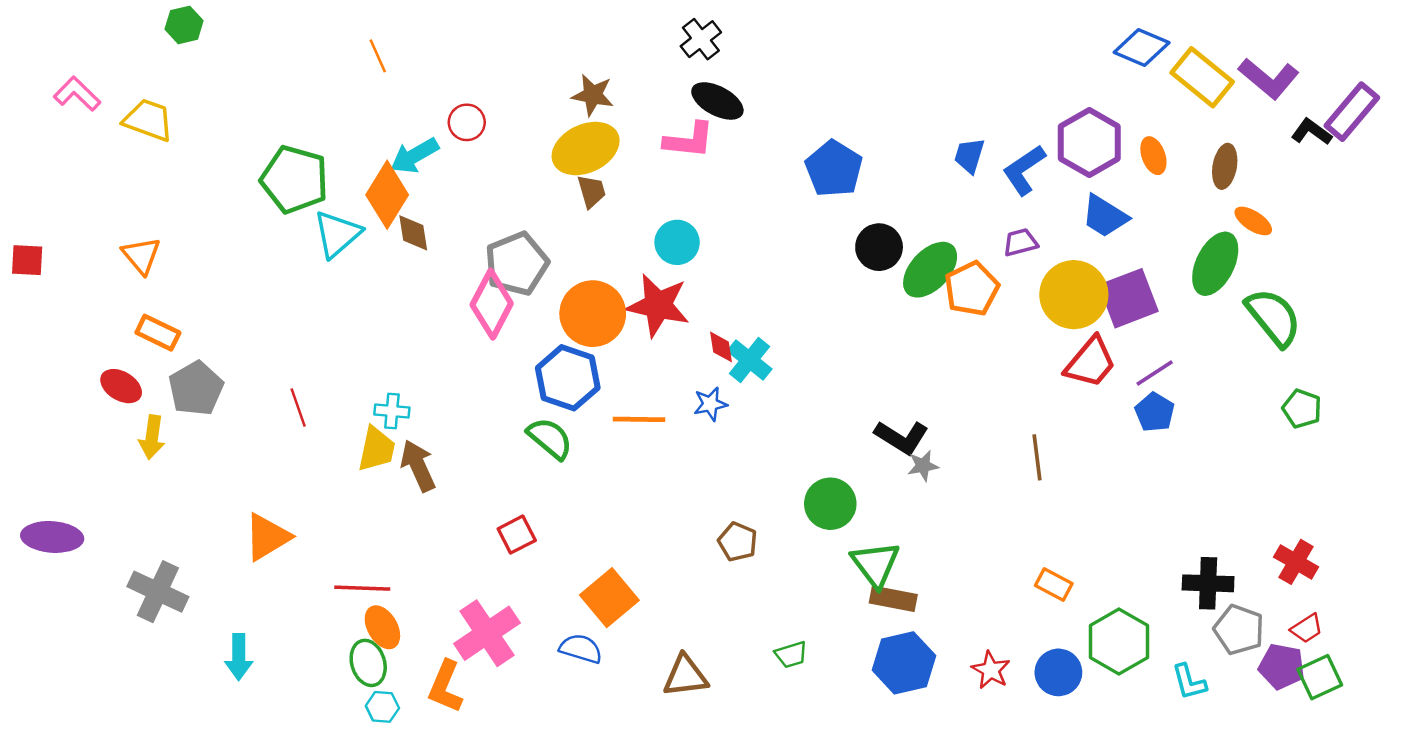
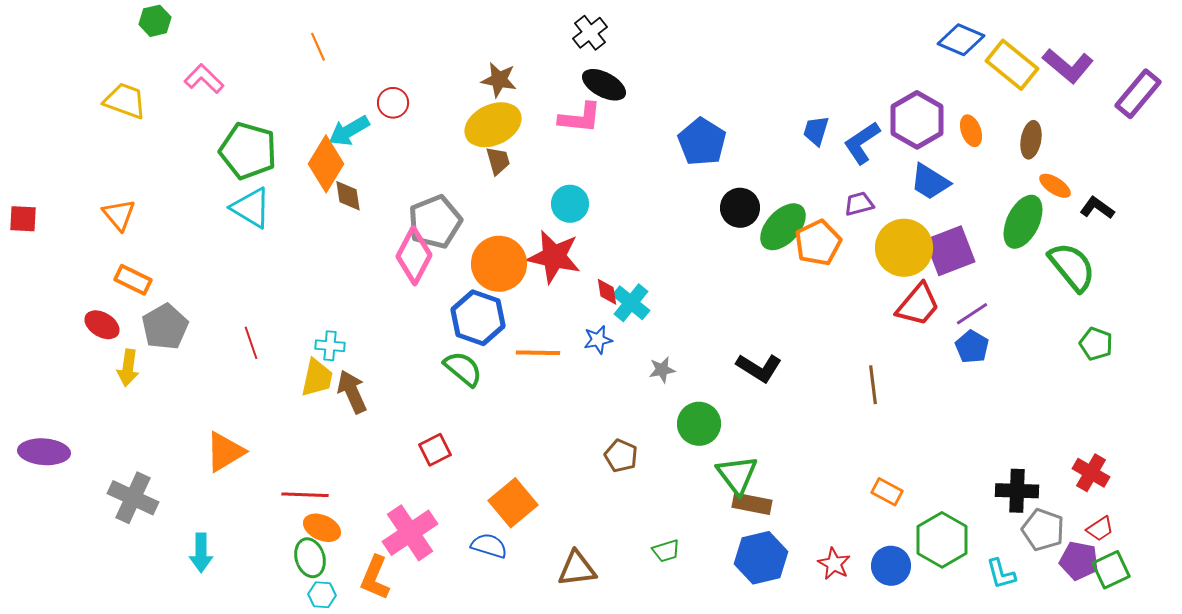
pink L-shape: (77, 94) -> (204, 79), moved
black L-shape: (1311, 132) -> (1097, 208), moved
cyan triangle: (337, 234) -> (251, 208), moved, turned -48
gray star: (923, 466) -> (662, 370), moved
orange ellipse: (382, 627) -> (322, 528), turned -36

